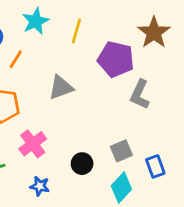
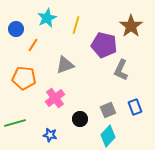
pink cross: (33, 144) -> (55, 98), moved
blue rectangle: (155, 166) -> (135, 107), moved

